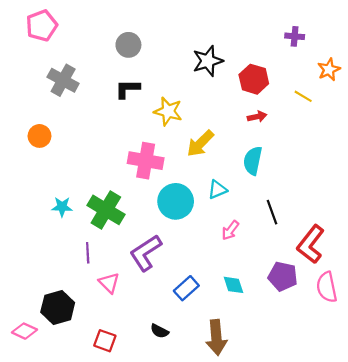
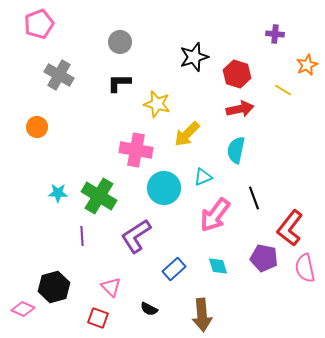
red arrow: (257, 117) -> (240, 109), size x1.5
pink arrow: (230, 230) -> (215, 215), size x1.8
pink triangle: (109, 283) -> (111, 287), moved

